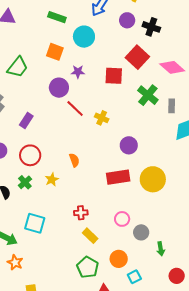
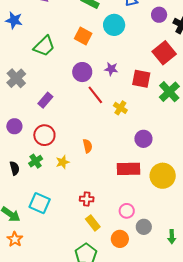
purple star: (78, 72) -> (111, 69), moved
red square: (114, 76) -> (141, 79), moved
green arrow: (161, 249) -> (172, 237), moved
orange circle: (119, 259) -> (120, 239), moved

